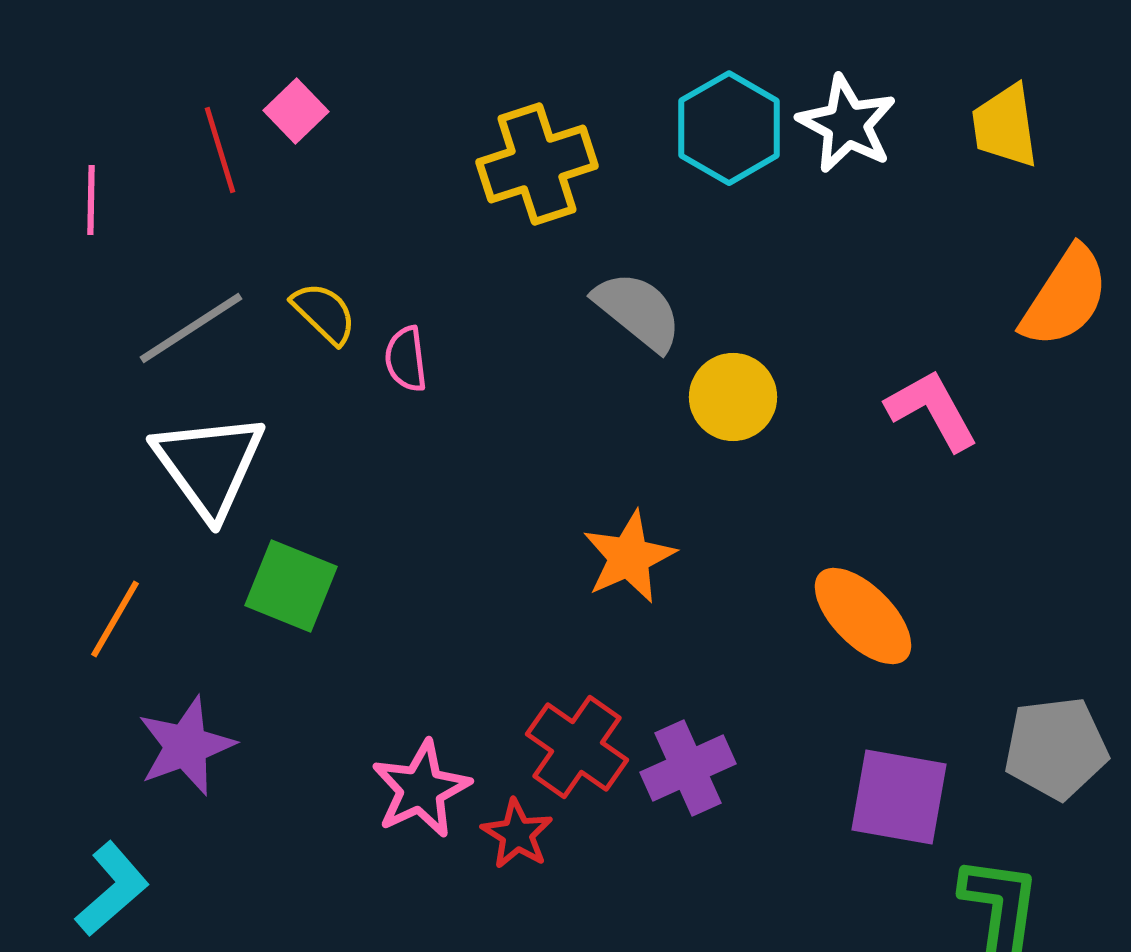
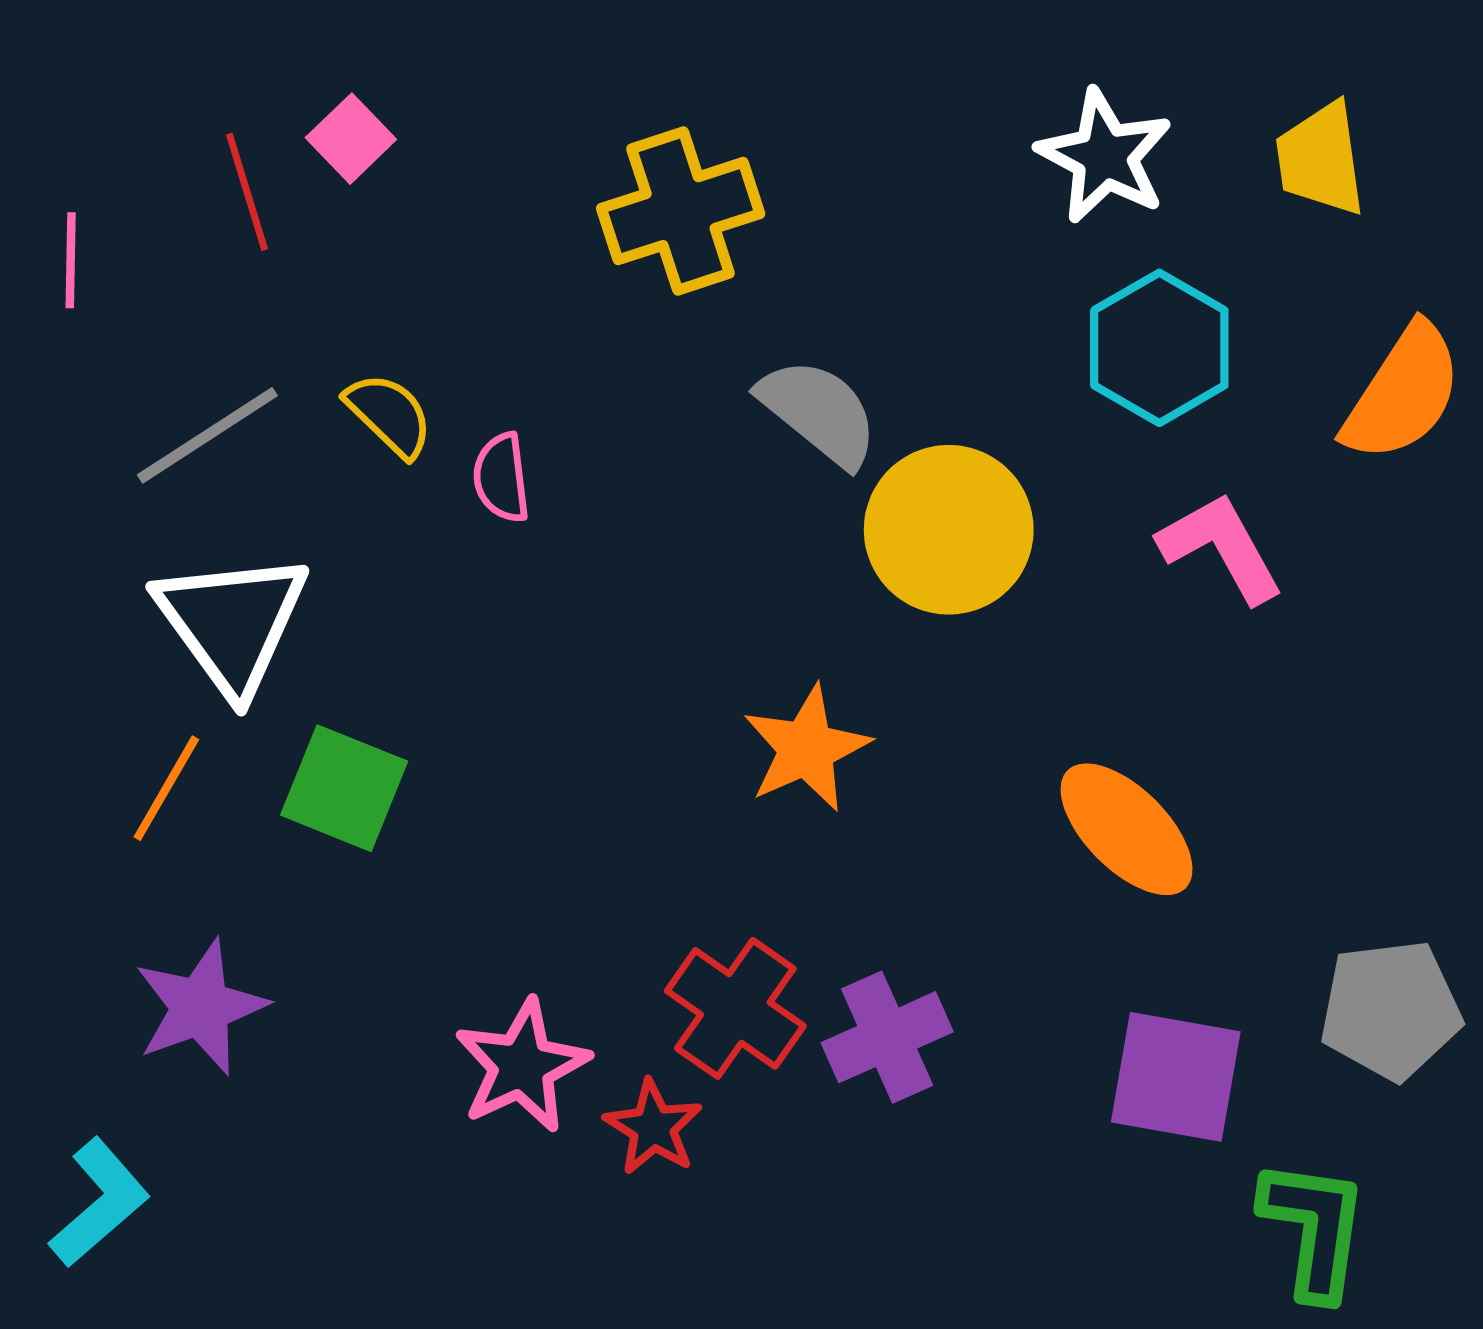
cyan hexagon: (729, 128) -> (1159, 348), moved
yellow circle: (733, 397) -> (949, 530), size x1.4
orange line: (115, 619) -> (166, 788), moved

